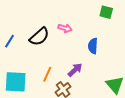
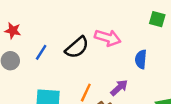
pink arrow: (65, 28) -> (108, 38), size x1.5

